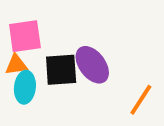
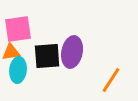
purple ellipse: (92, 65) -> (72, 52), turned 48

